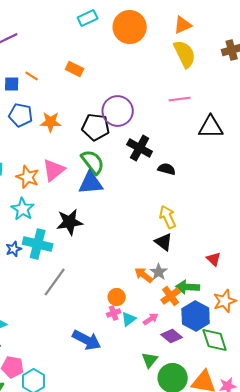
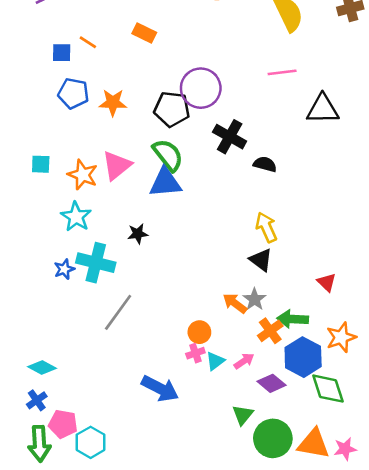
black star: (70, 222) -> (138, 234), size x0.6

